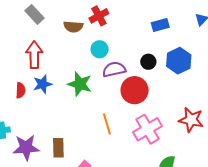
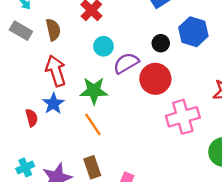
brown semicircle: (73, 27) -> (53, 30), moved, turned -90
red arrow: (34, 55) -> (56, 71), moved
orange line: (107, 124) -> (93, 124), moved
pink cross: (148, 129) -> (183, 117), turned 32

